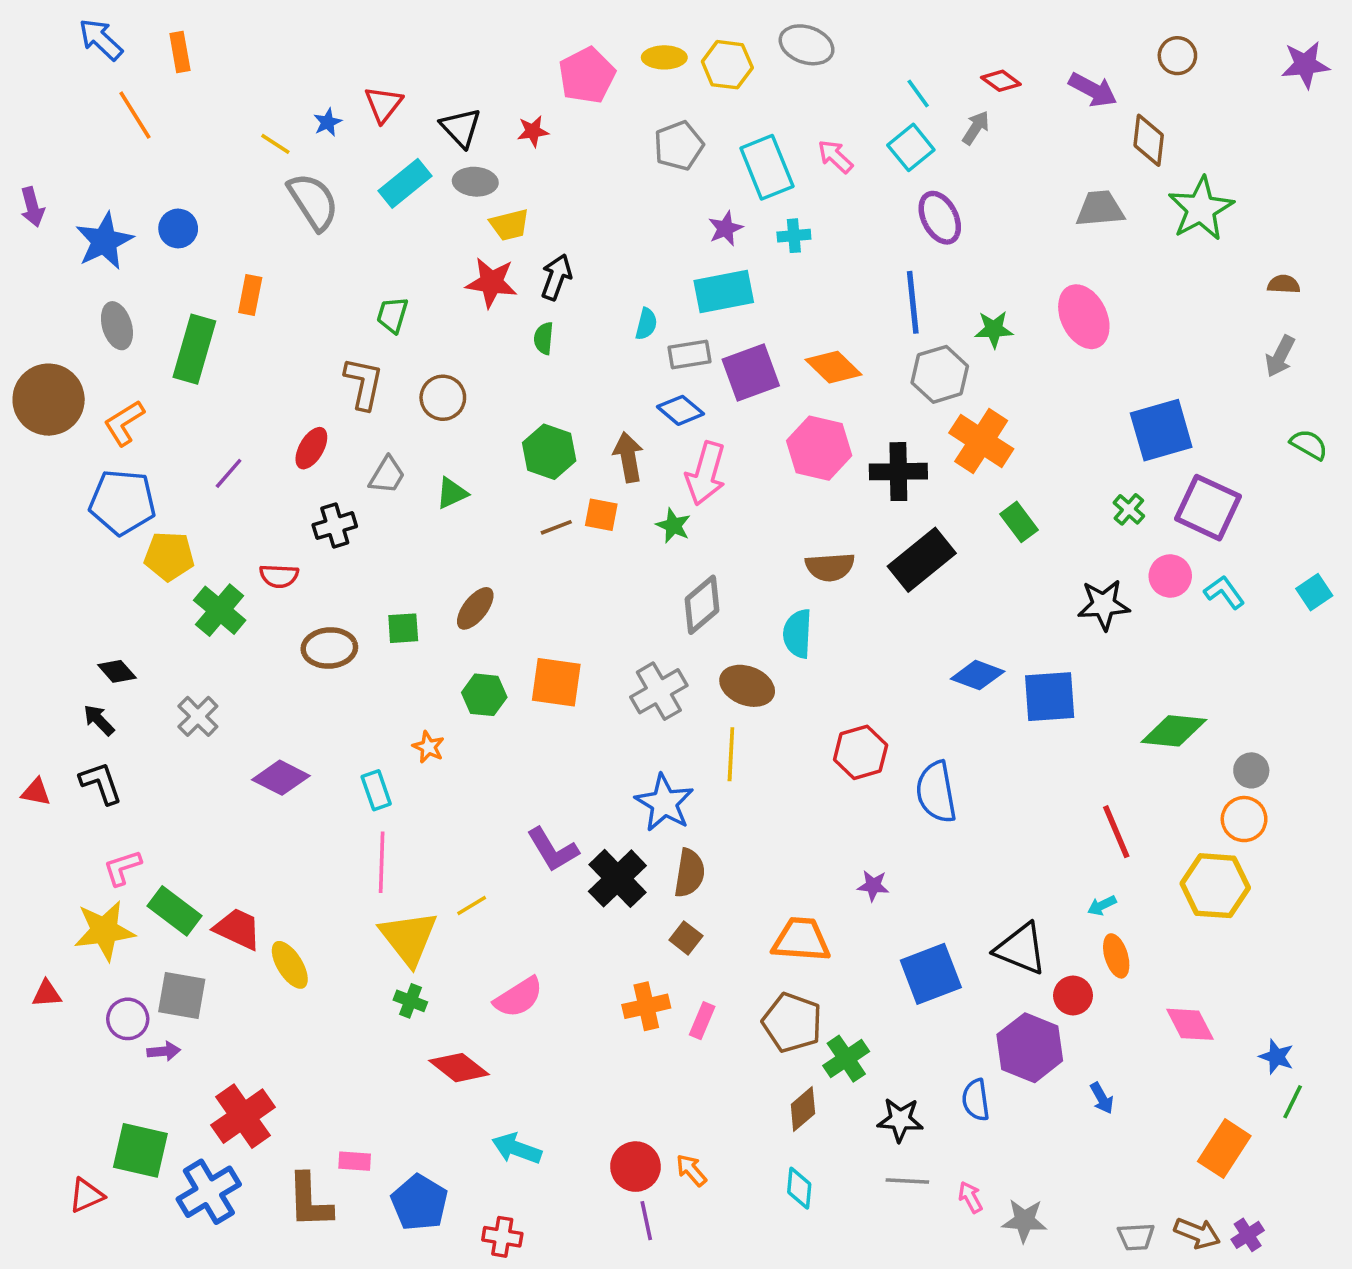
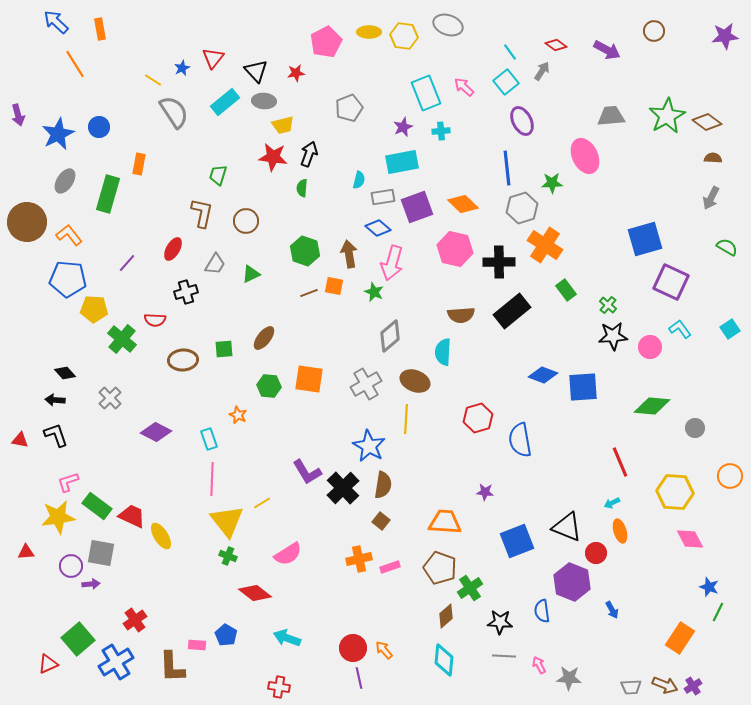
brown diamond: (1149, 140) -> (707, 122), moved, turned -60
gray pentagon: (679, 146) -> (349, 108), moved
pink ellipse: (1084, 317) -> (585, 156), moved
gray ellipse: (117, 326) -> (65, 181), turned 50
orange L-shape: (124, 423) -> (69, 235), turned 84
green cross: (1129, 509) -> (608, 305), moved
pink circle: (1170, 576) -> (650, 347), moved
black arrow: (99, 720) -> (55, 400), turned -42
orange circle: (1244, 819) -> (730, 476), moved
pink rectangle: (702, 1021) -> (390, 567), turned 48
pink diamond: (1190, 1024) -> (690, 539), moved
red cross: (243, 1116) -> (135, 620), size x0.7
green square: (140, 1150) -> (78, 639), turned 36
cyan diamond: (799, 1188) -> (444, 660), size x1.4
blue pentagon: (419, 1203) -> (226, 635), moved, size x0.7

